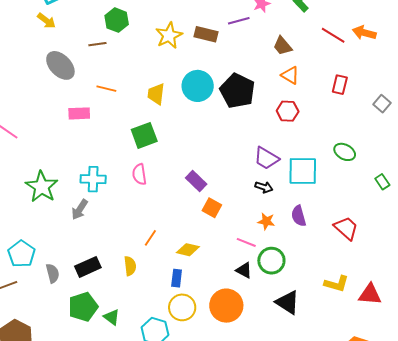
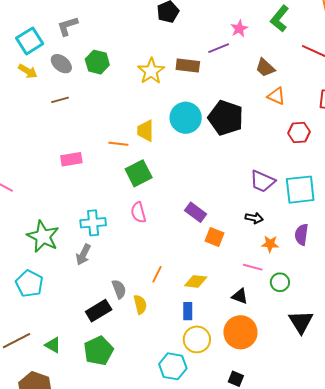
brown line: (97, 44) -> (60, 100), moved
gray ellipse: (60, 65) -> (61, 64), moved, size x0.7
orange line: (106, 89) -> (118, 144), moved
red hexagon: (288, 111) -> (299, 132), moved
black arrow: (264, 187) -> (254, 218), moved
purple semicircle: (299, 216) -> (301, 235), turned 30
cyan pentagon: (22, 254) -> (29, 284), moved
green circle: (271, 261) -> (280, 282), size x0.7
black triangle: (244, 270) -> (240, 296), moved
gray semicircle: (53, 273) -> (119, 289), moved
black triangle: (288, 302) -> (301, 322), turned 32
green triangle: (112, 317) -> (53, 345), moved

